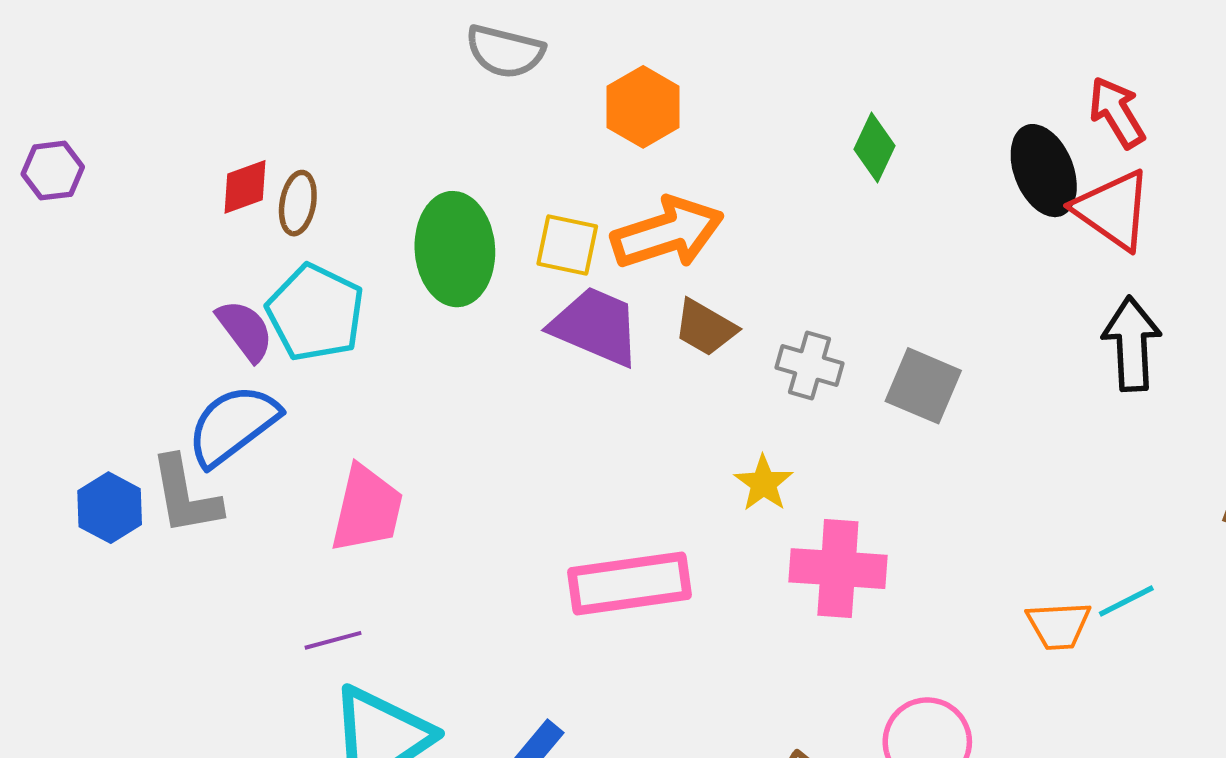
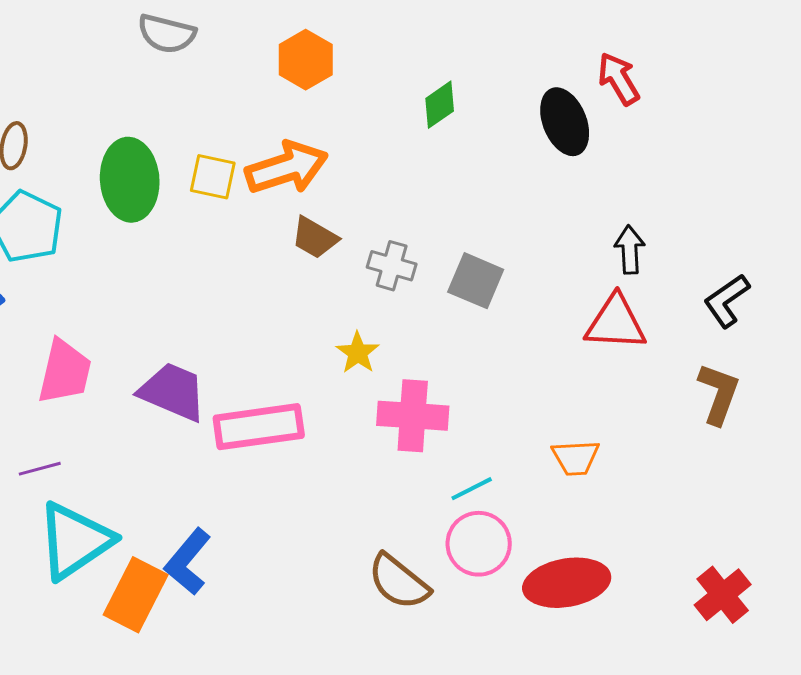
orange hexagon: (643, 107) -> (306, 60), moved
green diamond: (874, 148) -> (440, 105), turned 30
red triangle: (1113, 210) -> (616, 323), moved, turned -32
purple trapezoid: (596, 326) -> (173, 392), moved
black arrow: (1132, 344) -> (630, 250), size x0.7
cyan line: (1126, 601) -> (472, 489), moved

